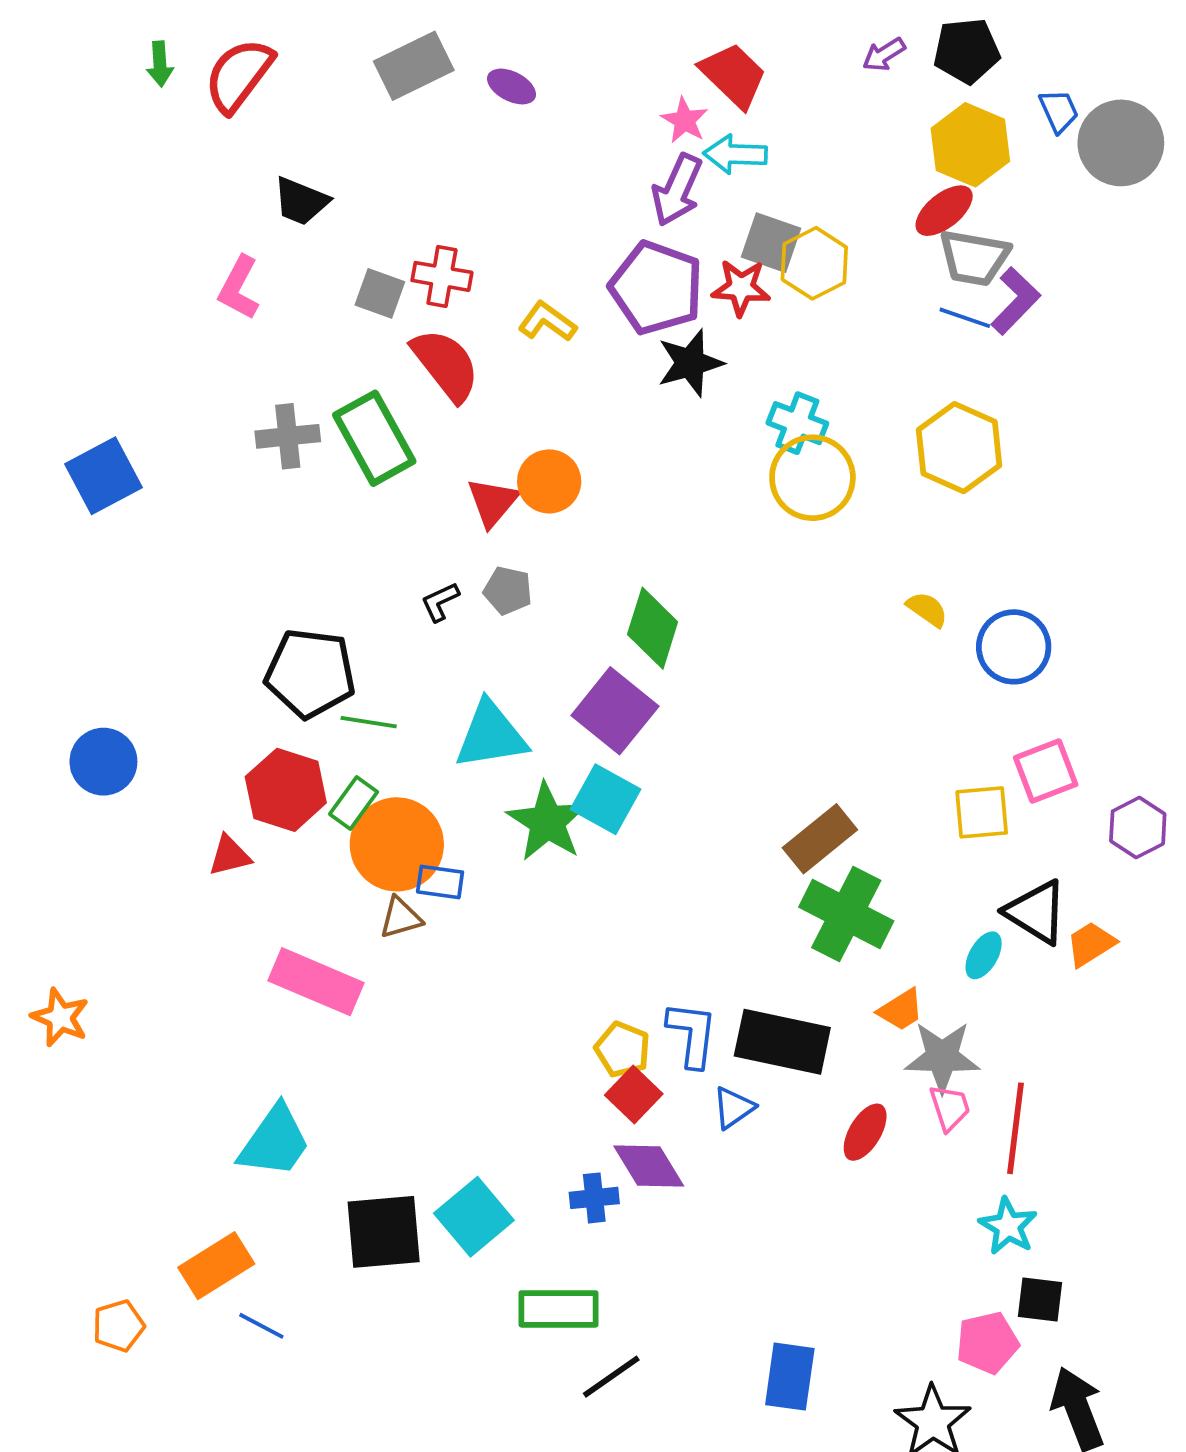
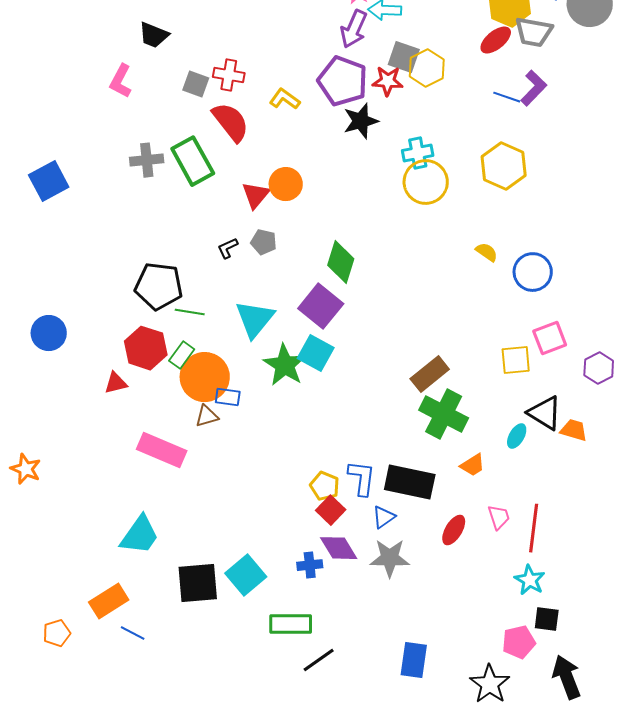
gray trapezoid: (974, 258) -> (534, 32), moved
cyan cross: (797, 423) -> (418, 153), turned -32
cyan triangle: (491, 735) -> (255, 319), turned -42
orange trapezoid: (1091, 944) -> (574, 430), turned 48
gray star: (942, 1057) -> (390, 558), moved

